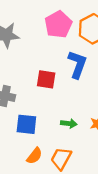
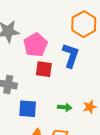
pink pentagon: (58, 24) -> (36, 45), moved

